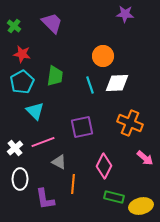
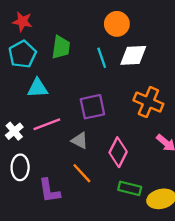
cyan triangle: (35, 111) -> (38, 88), turned -48
gray triangle: (59, 162) -> (80, 141), moved
orange line: (73, 184) -> (82, 173), turned -48

